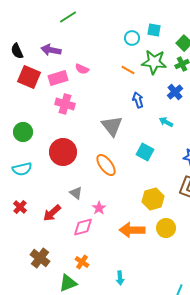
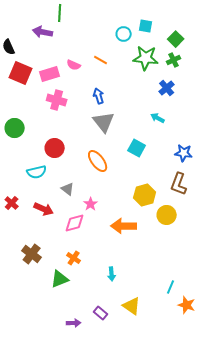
green line: (68, 17) -> (60, 13), turned -54
purple arrow: (51, 50) -> (43, 32), moved
orange line: (128, 70) -> (101, 60), moved
blue arrow: (138, 100) -> (99, 96), moved
red circle: (63, 152) -> (55, 148), size x0.7
cyan semicircle: (22, 169) -> (37, 172), moved
red arrow: (52, 213) -> (44, 209), turned -114
yellow circle: (166, 228) -> (167, 215), moved

